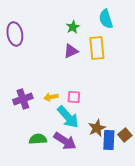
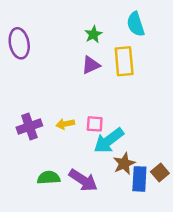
cyan arrow: (68, 117) -> (109, 141), moved, turned 95

